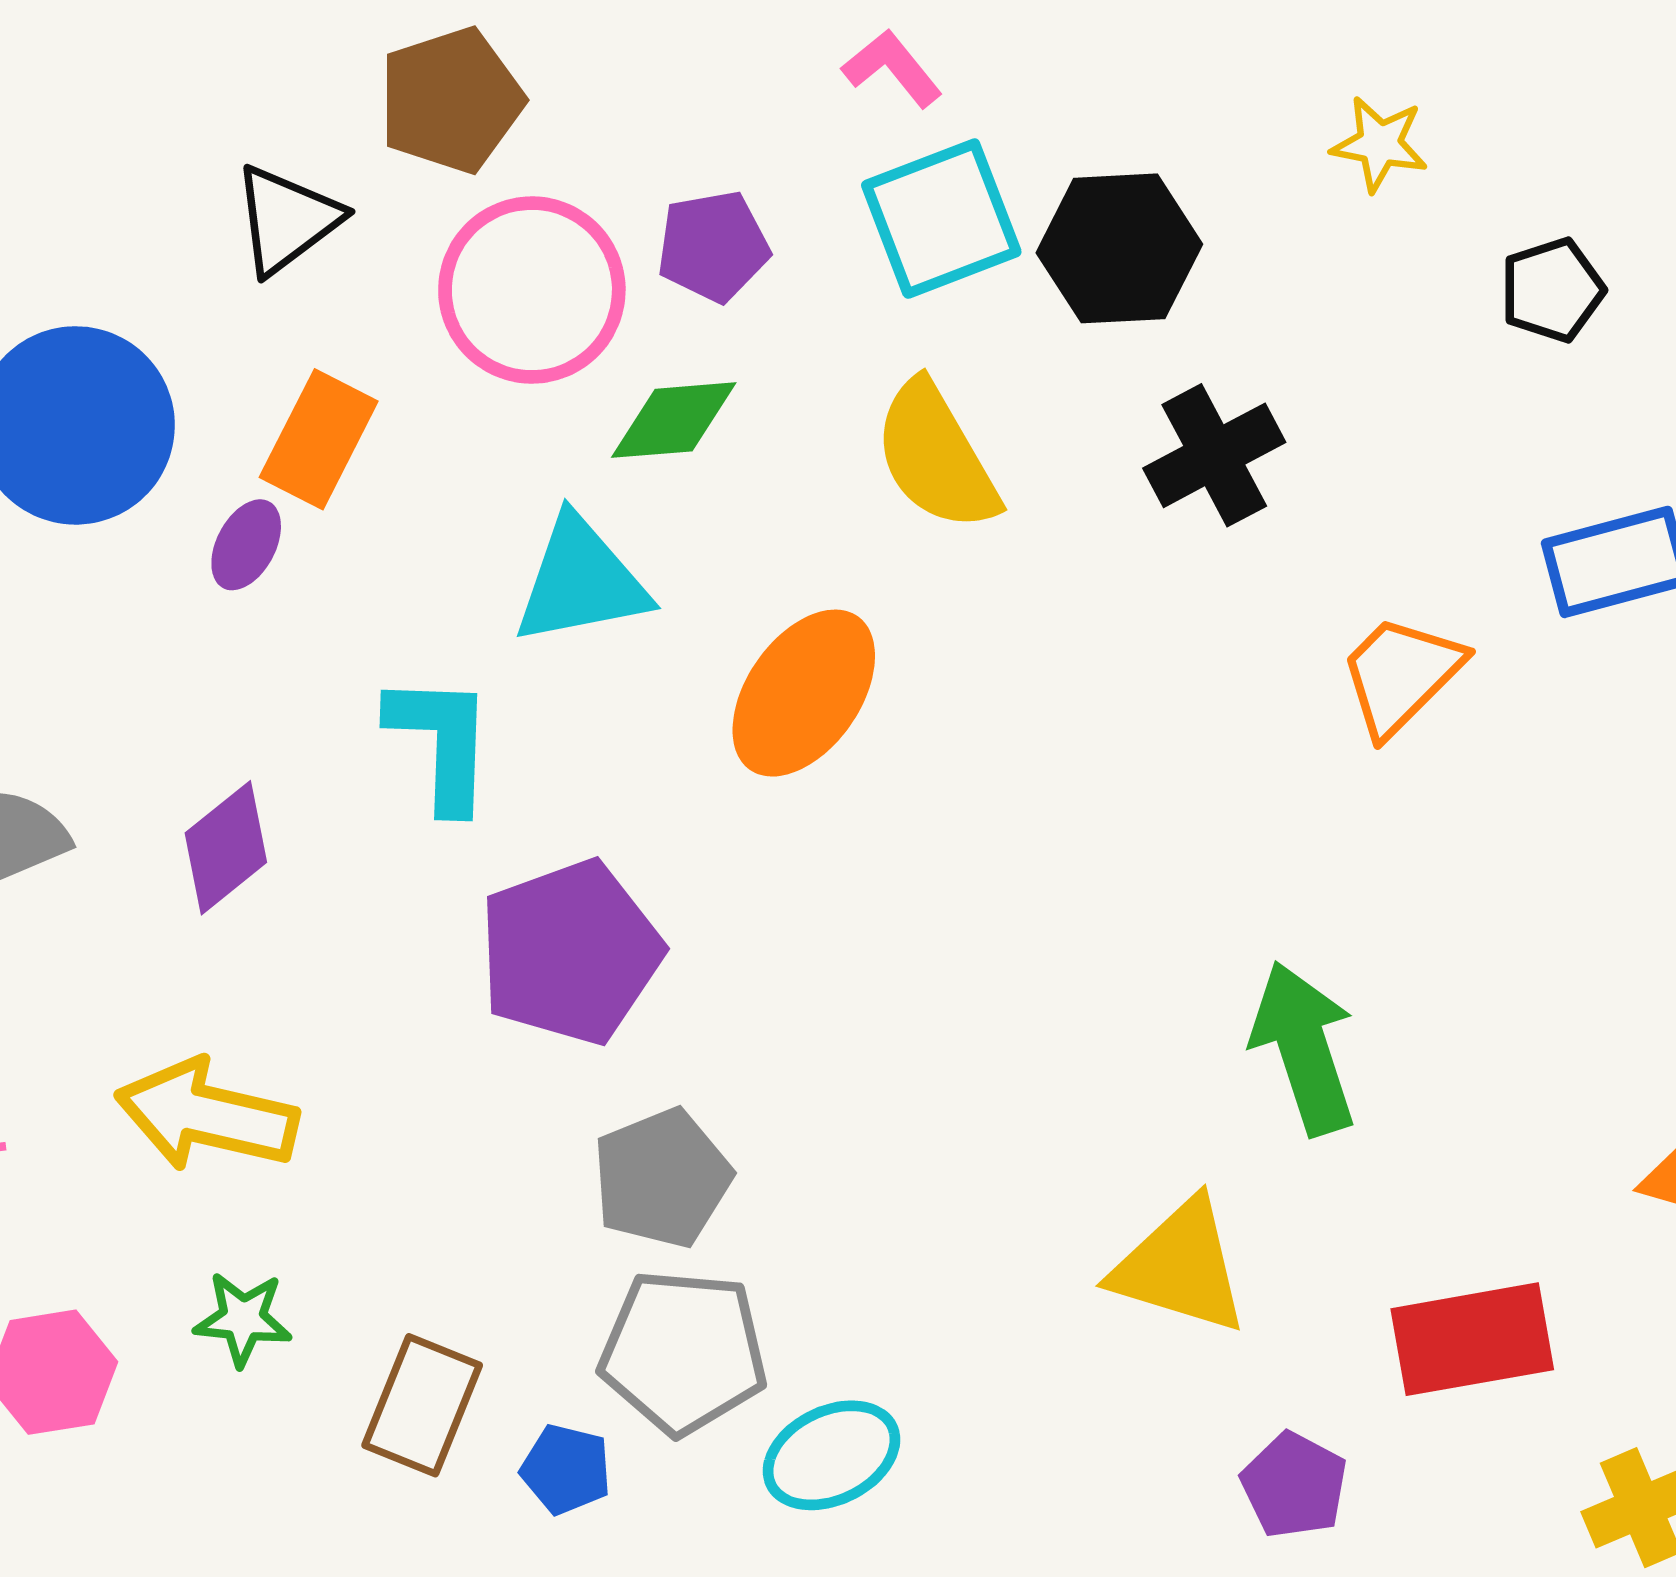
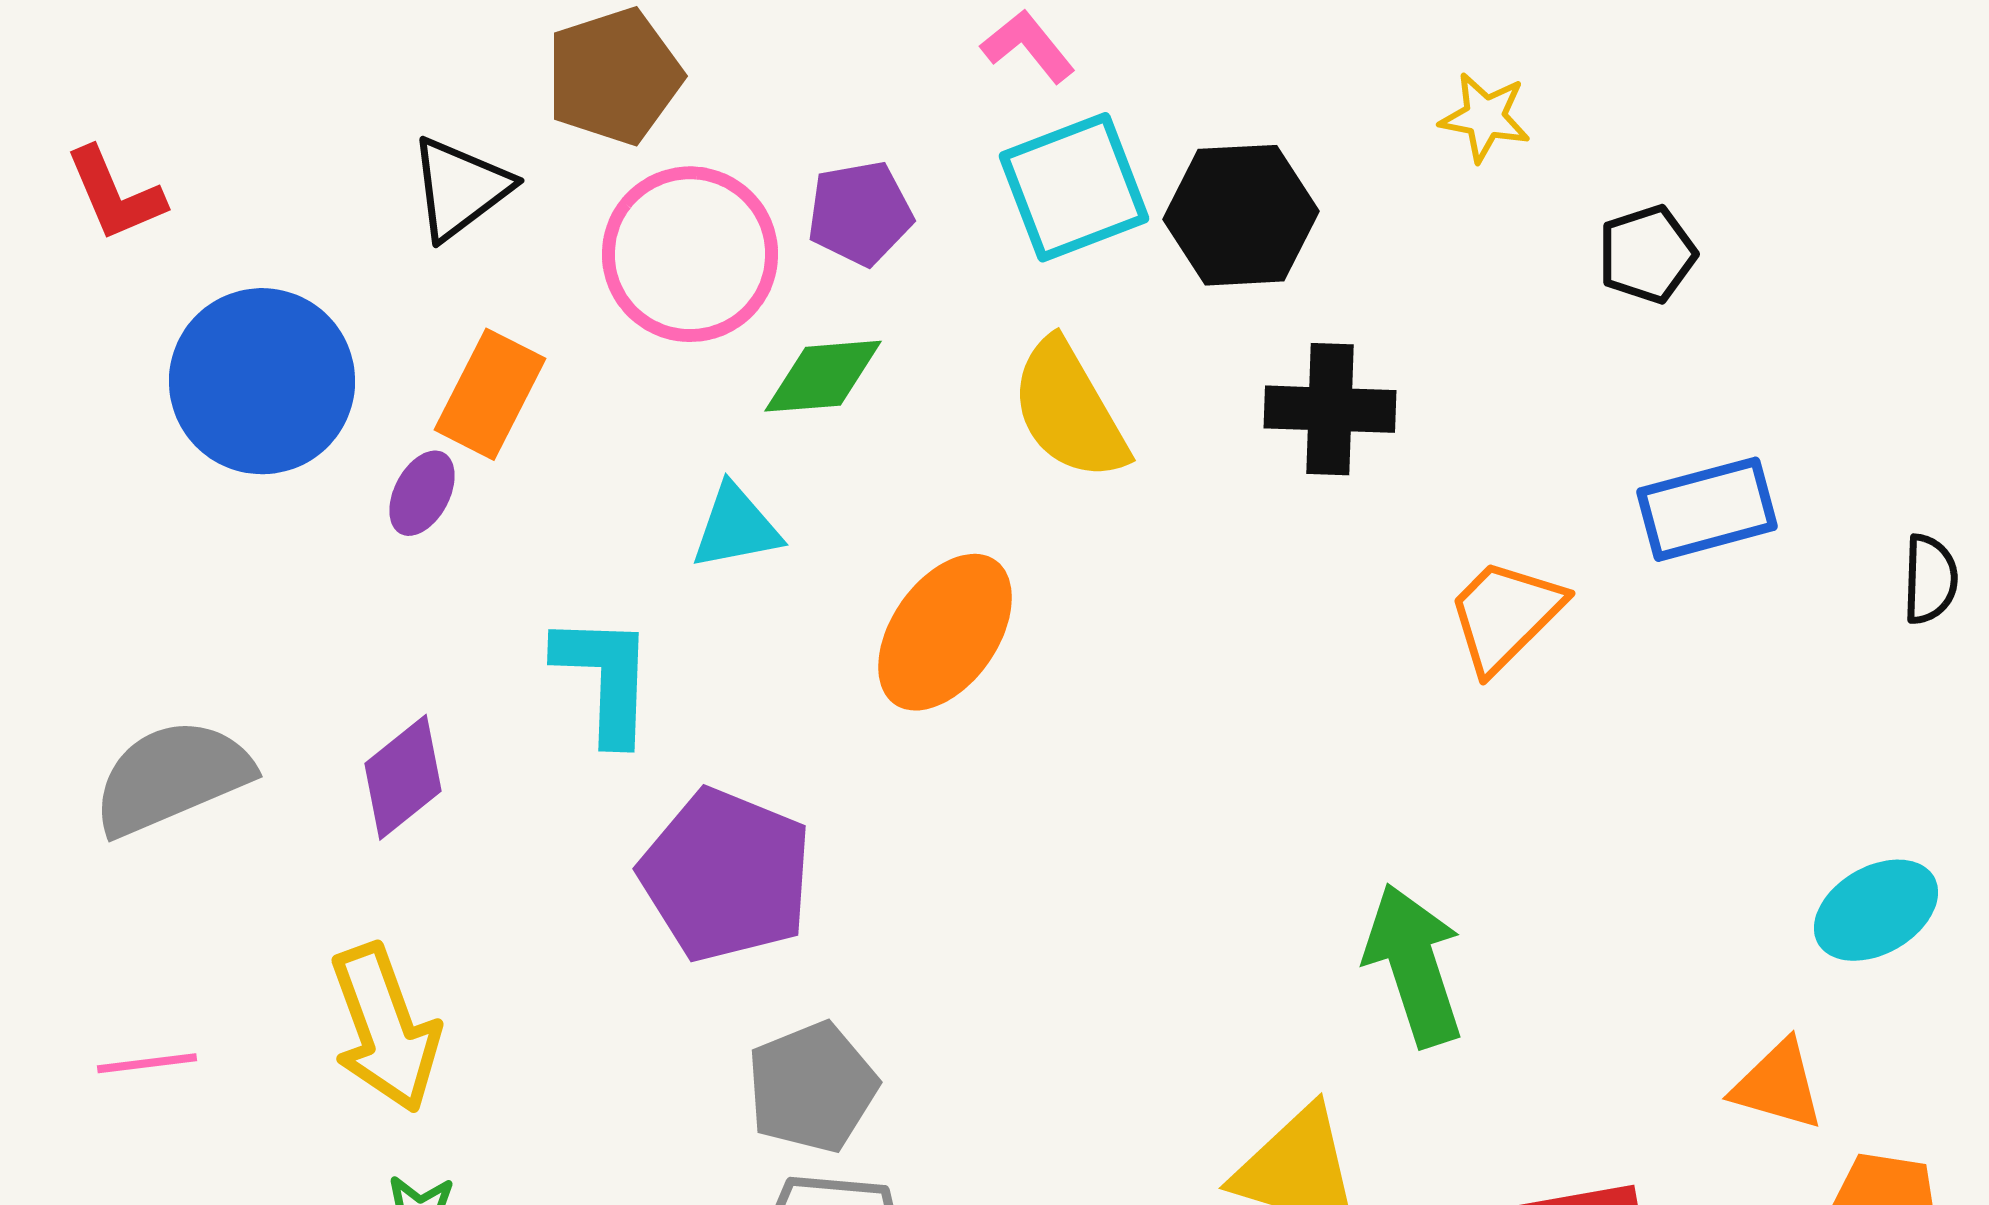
black cross: (1214, 455) -> (1330, 409), turned 30
cyan triangle: (581, 581) -> (736, 527), size x0.7
purple pentagon: (570, 952) -> (726, 875), turned -30
yellow arrow: (207, 1115) -> (385, 1028), turned -123

